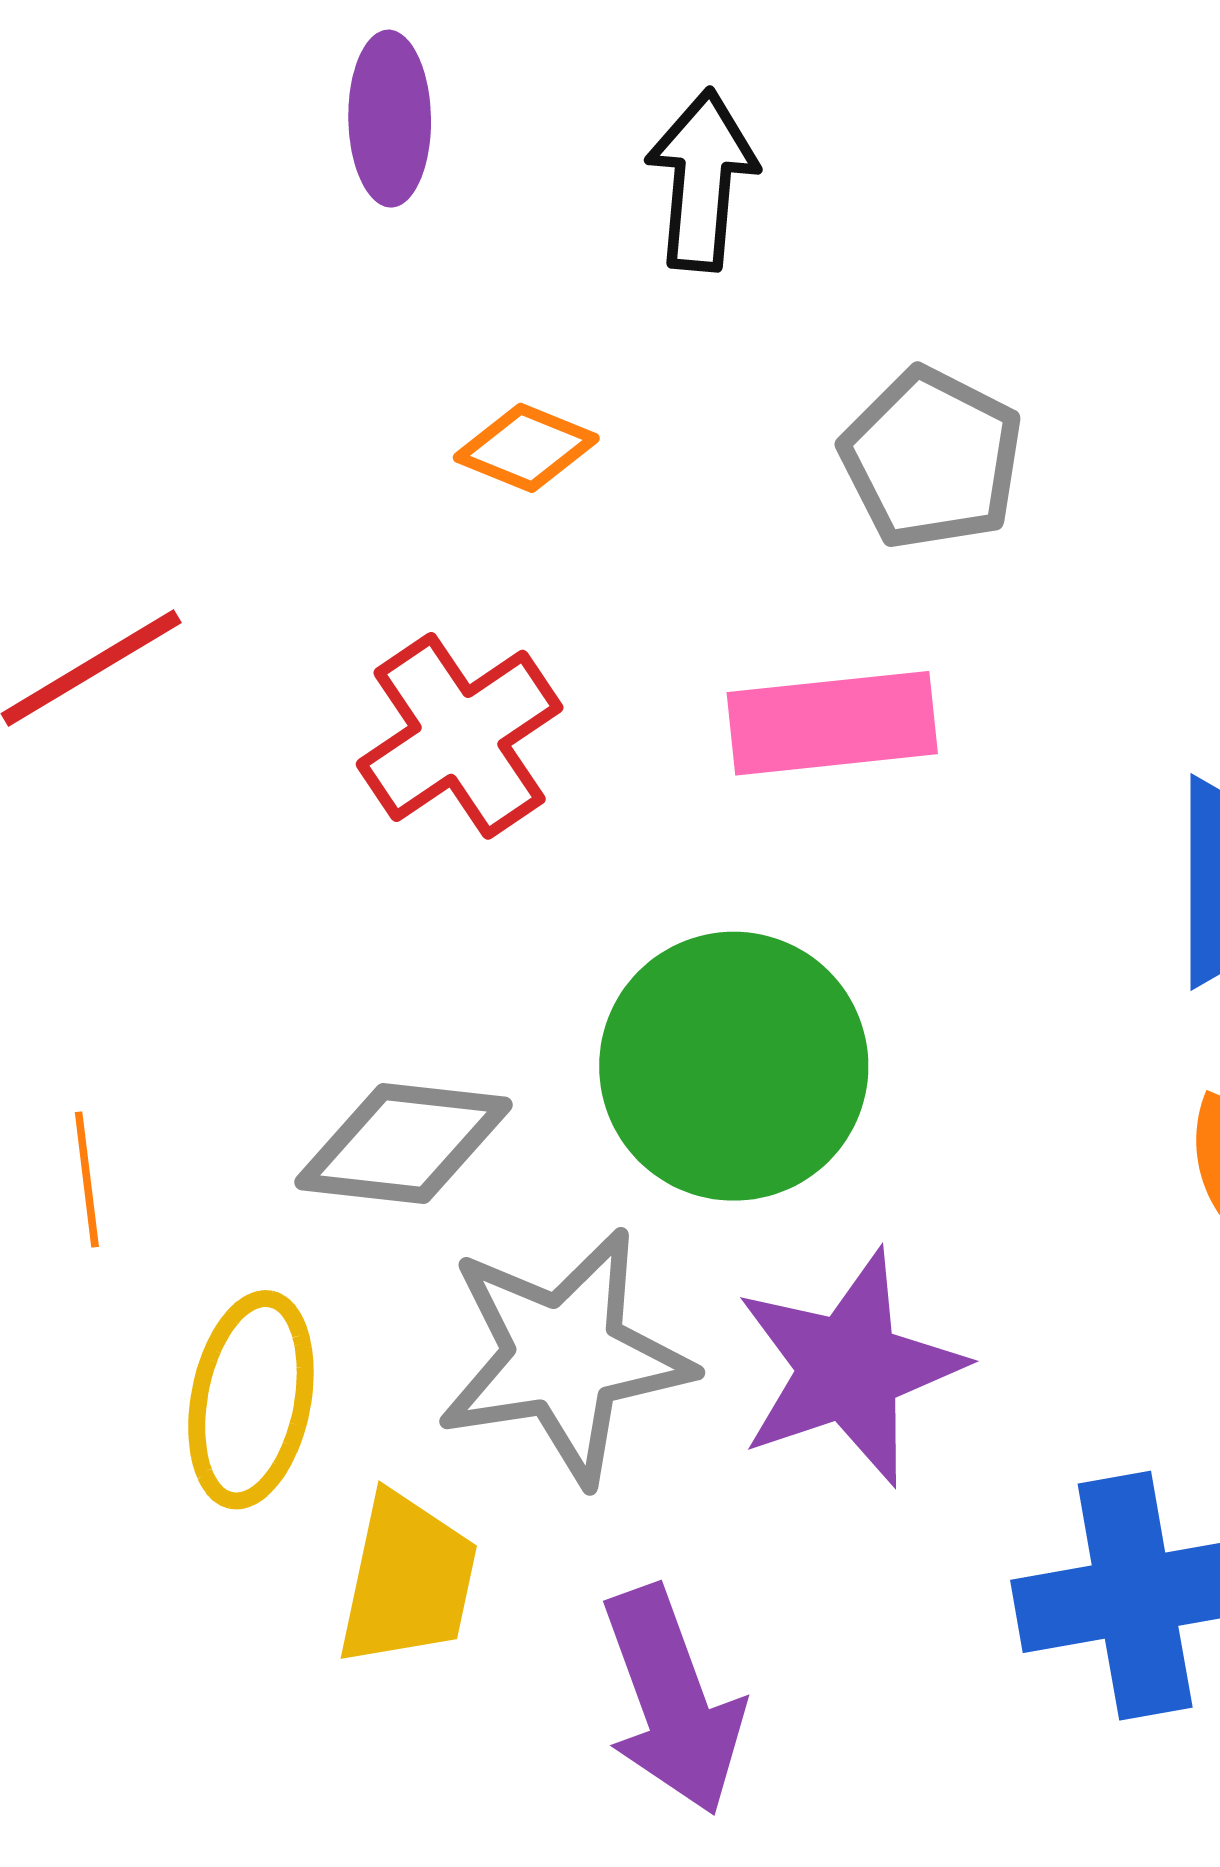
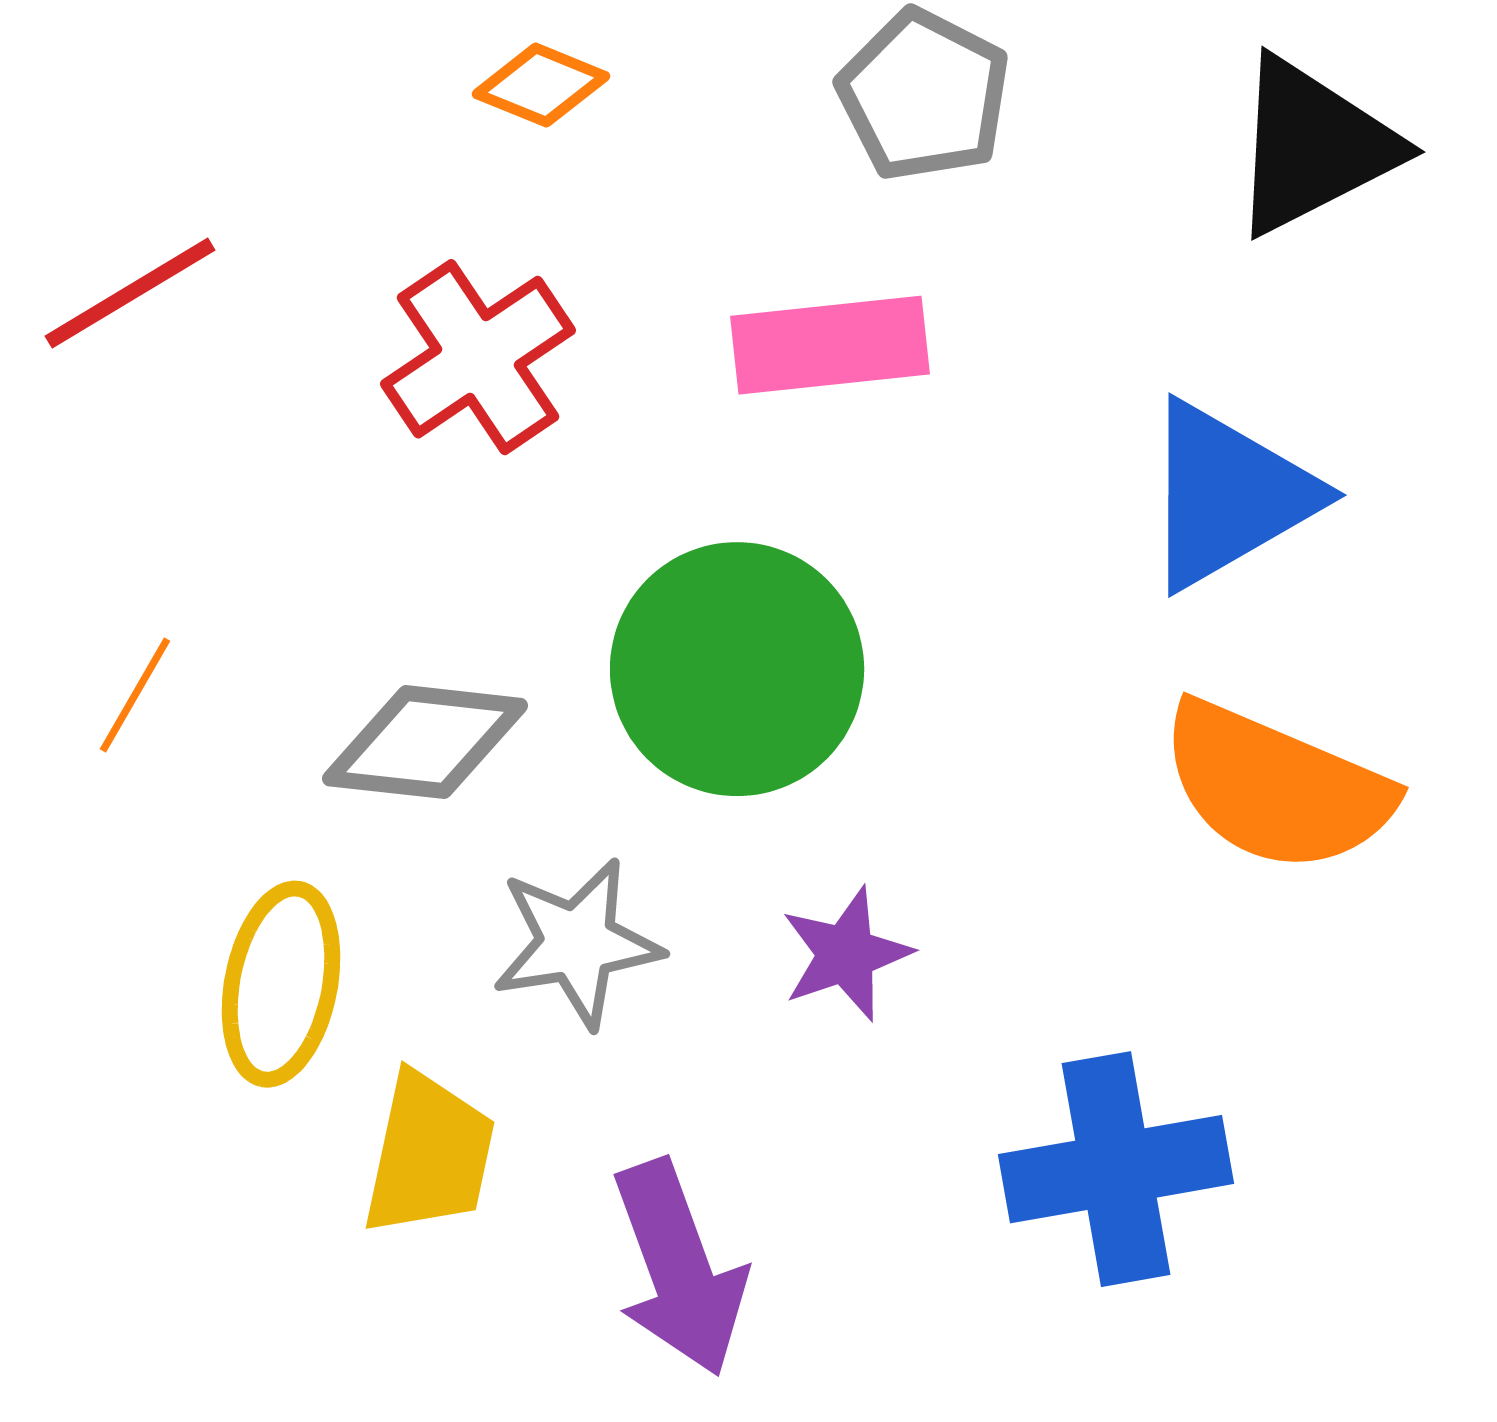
orange line: (87, 1180) -> (135, 695), moved, turned 37
gray star: (564, 1356) -> (577, 943), size x0.7
purple star: (849, 1368) -> (846, 954), size x0.6

